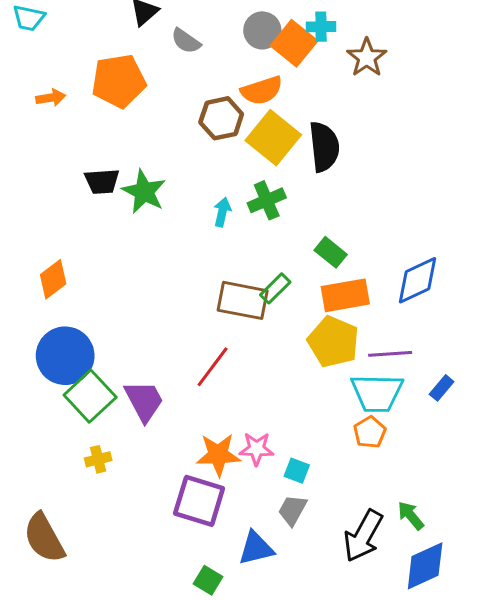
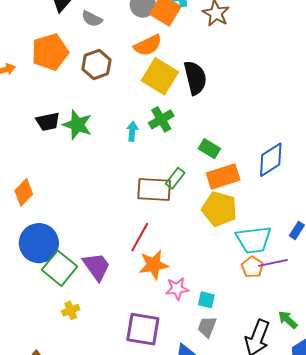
brown hexagon: (221, 118) -> (96, 65), moved
purple line: (390, 354) -> (273, 263), moved
orange star: (218, 455) -> (154, 265), moved

